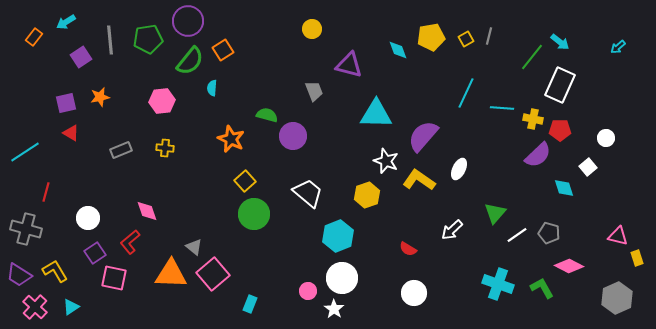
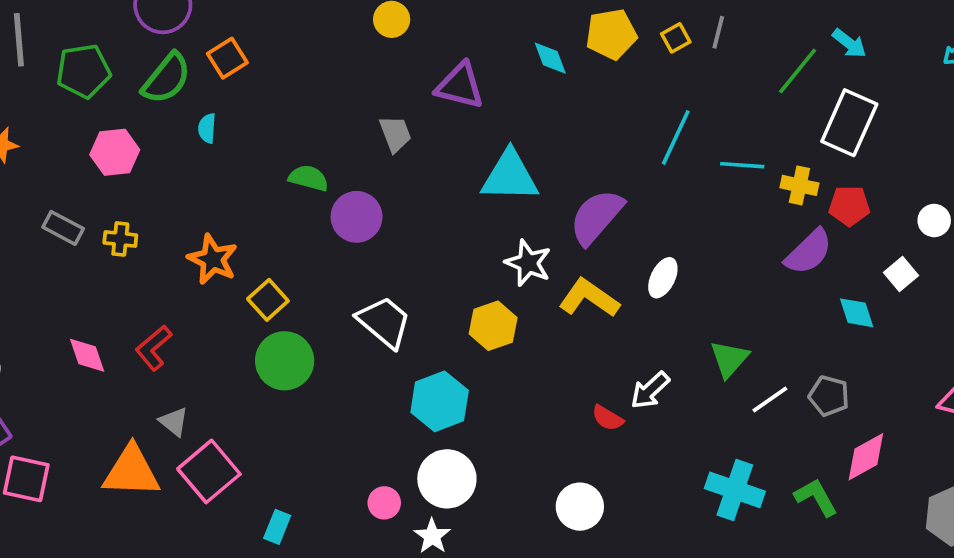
green pentagon: (148, 39) -> (83, 71), moved
orange star: (231, 139) -> (213, 259), moved
gray rectangle: (121, 150) -> (63, 228), moved, turned 50
red L-shape: (130, 242) -> (154, 348), moved
red semicircle: (408, 249) -> (608, 418), moved
pink diamond: (569, 266) -> (866, 457), turned -56

